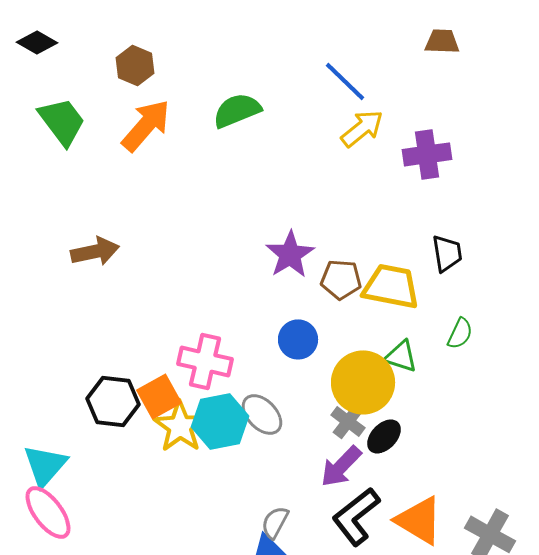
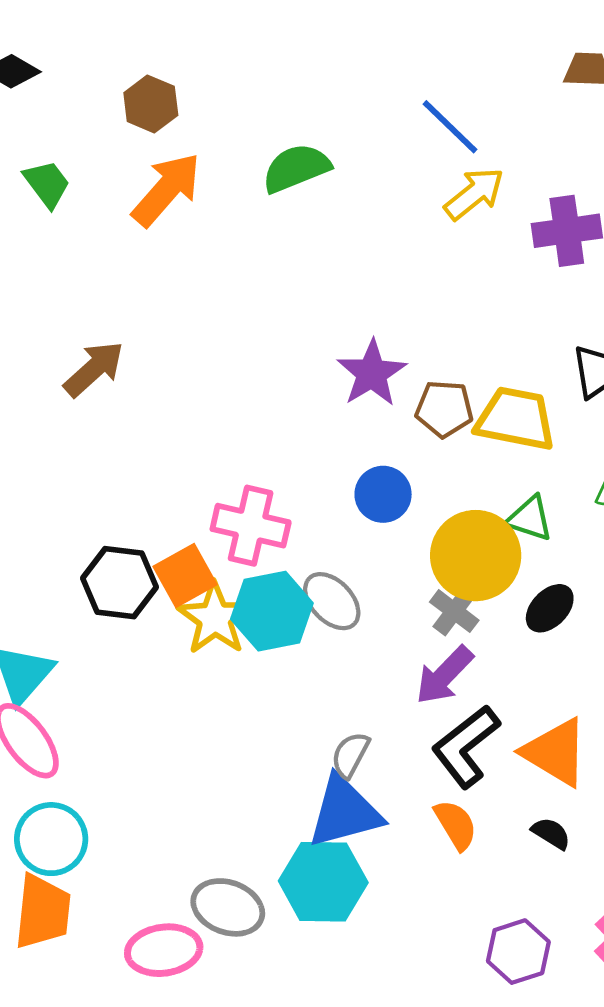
green trapezoid: (62, 121) -> (47, 184), size x0.7
brown arrow: (95, 251) -> (94, 369), turned -30
black ellipse: (384, 436) -> (550, 608), moved

